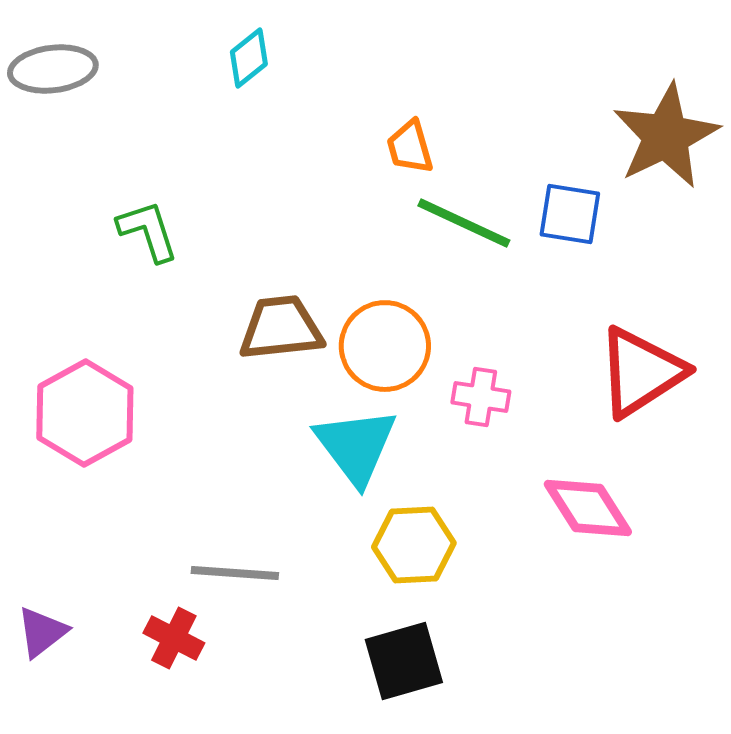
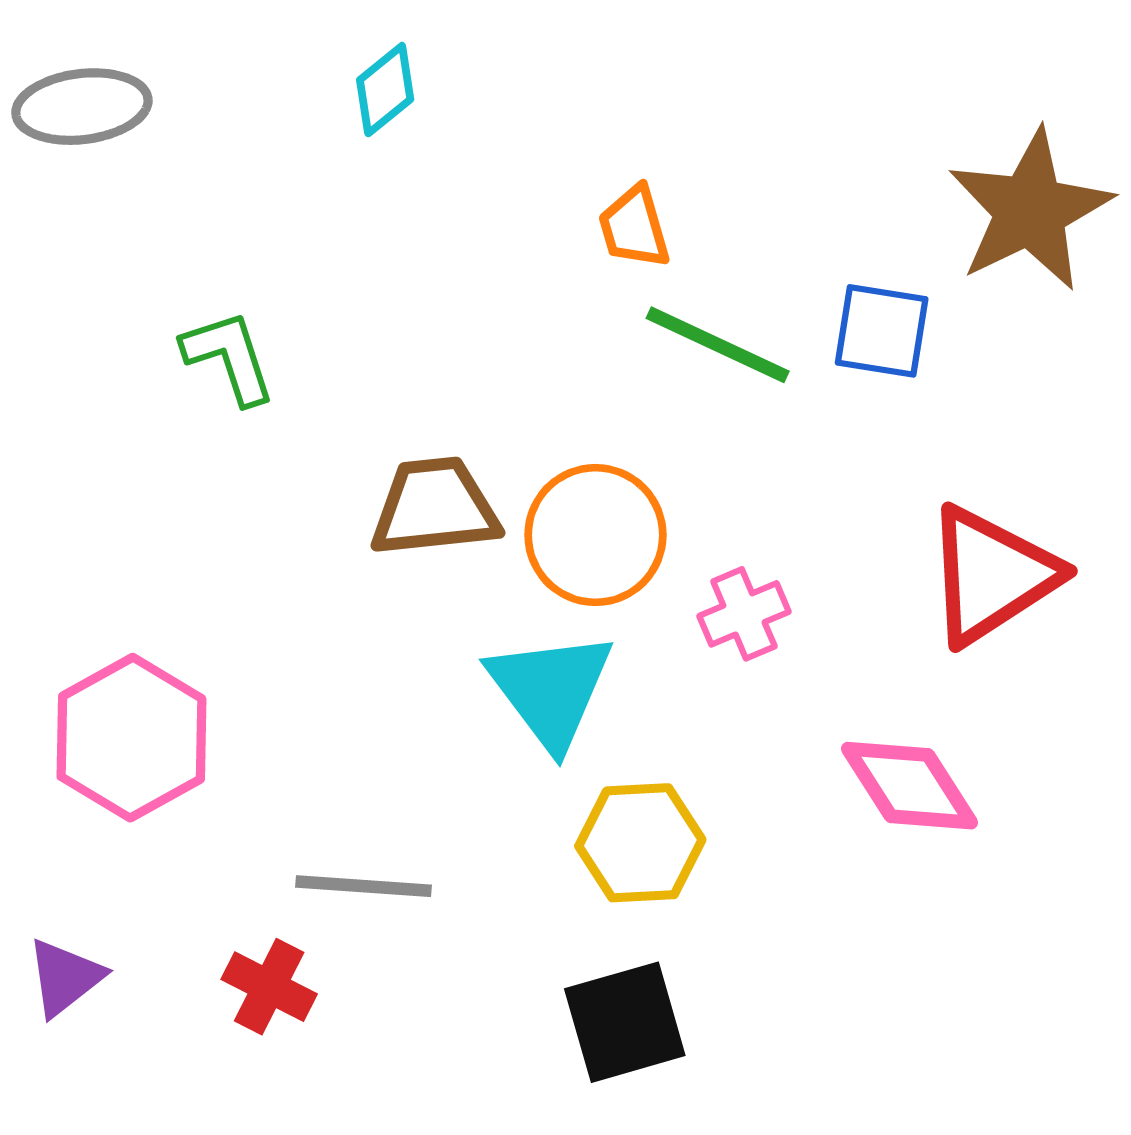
pink cross: (481, 397) -> (744, 614), turned -32
pink hexagon: (85, 413) -> (131, 738), moved

